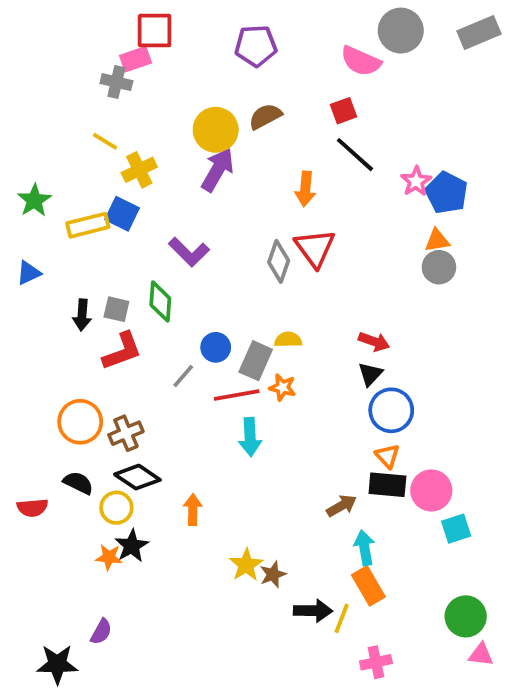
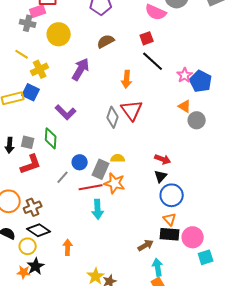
yellow circle: (216, 130) -> (59, 34), moved
orange triangle: (437, 240) -> (185, 106), moved, turned 40
orange star: (282, 387) -> (115, 183), size x1.5

